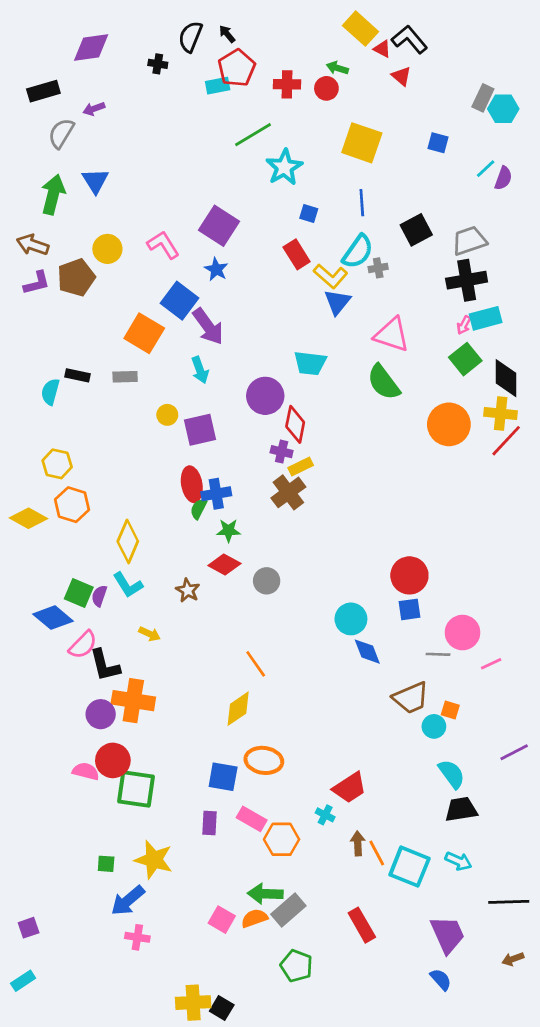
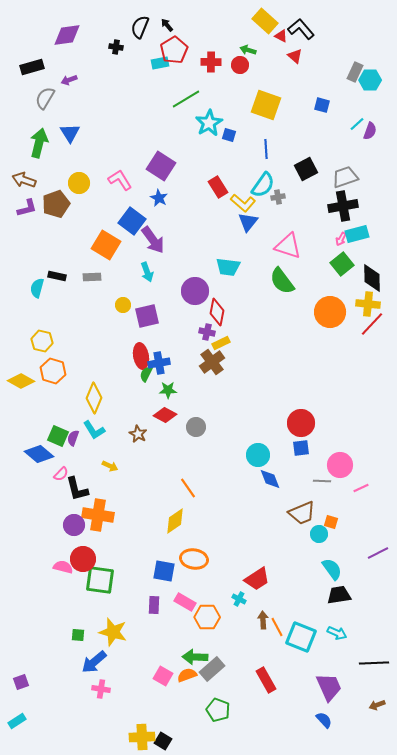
blue square: (309, 214) -> (229, 135), moved
pink semicircle: (83, 645) -> (61, 474), size x0.7

